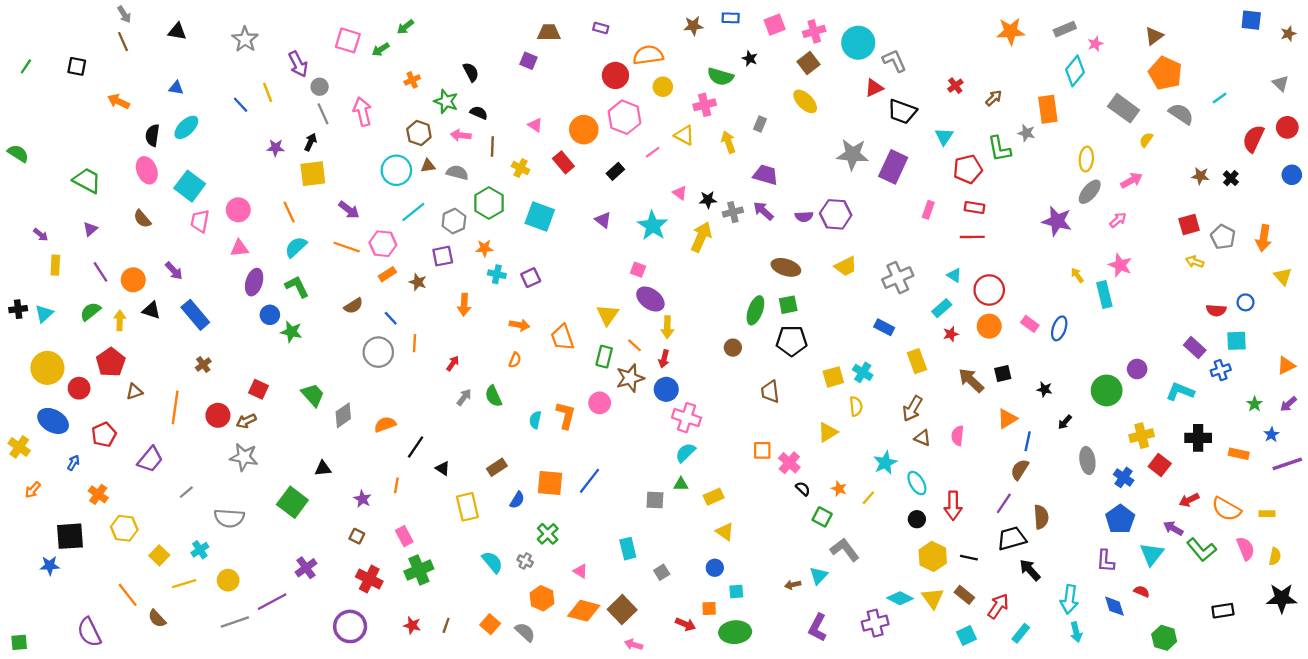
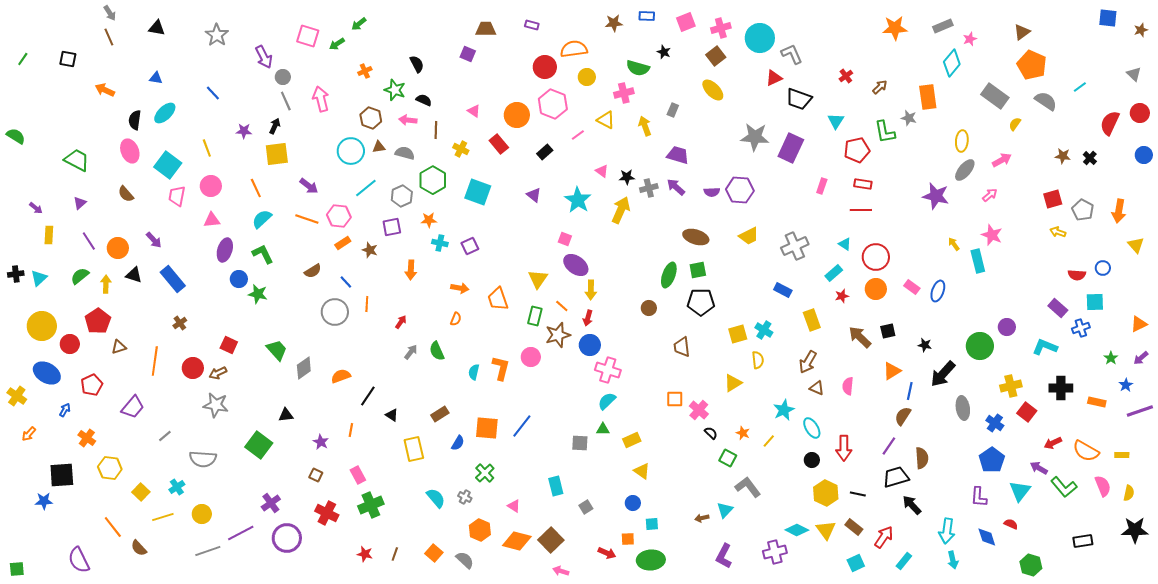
yellow line: (268, 92) -> (207, 148), moved
black arrow: (1065, 422) -> (943, 374), size x2.0
purple circle: (350, 626) -> (287, 538), moved

